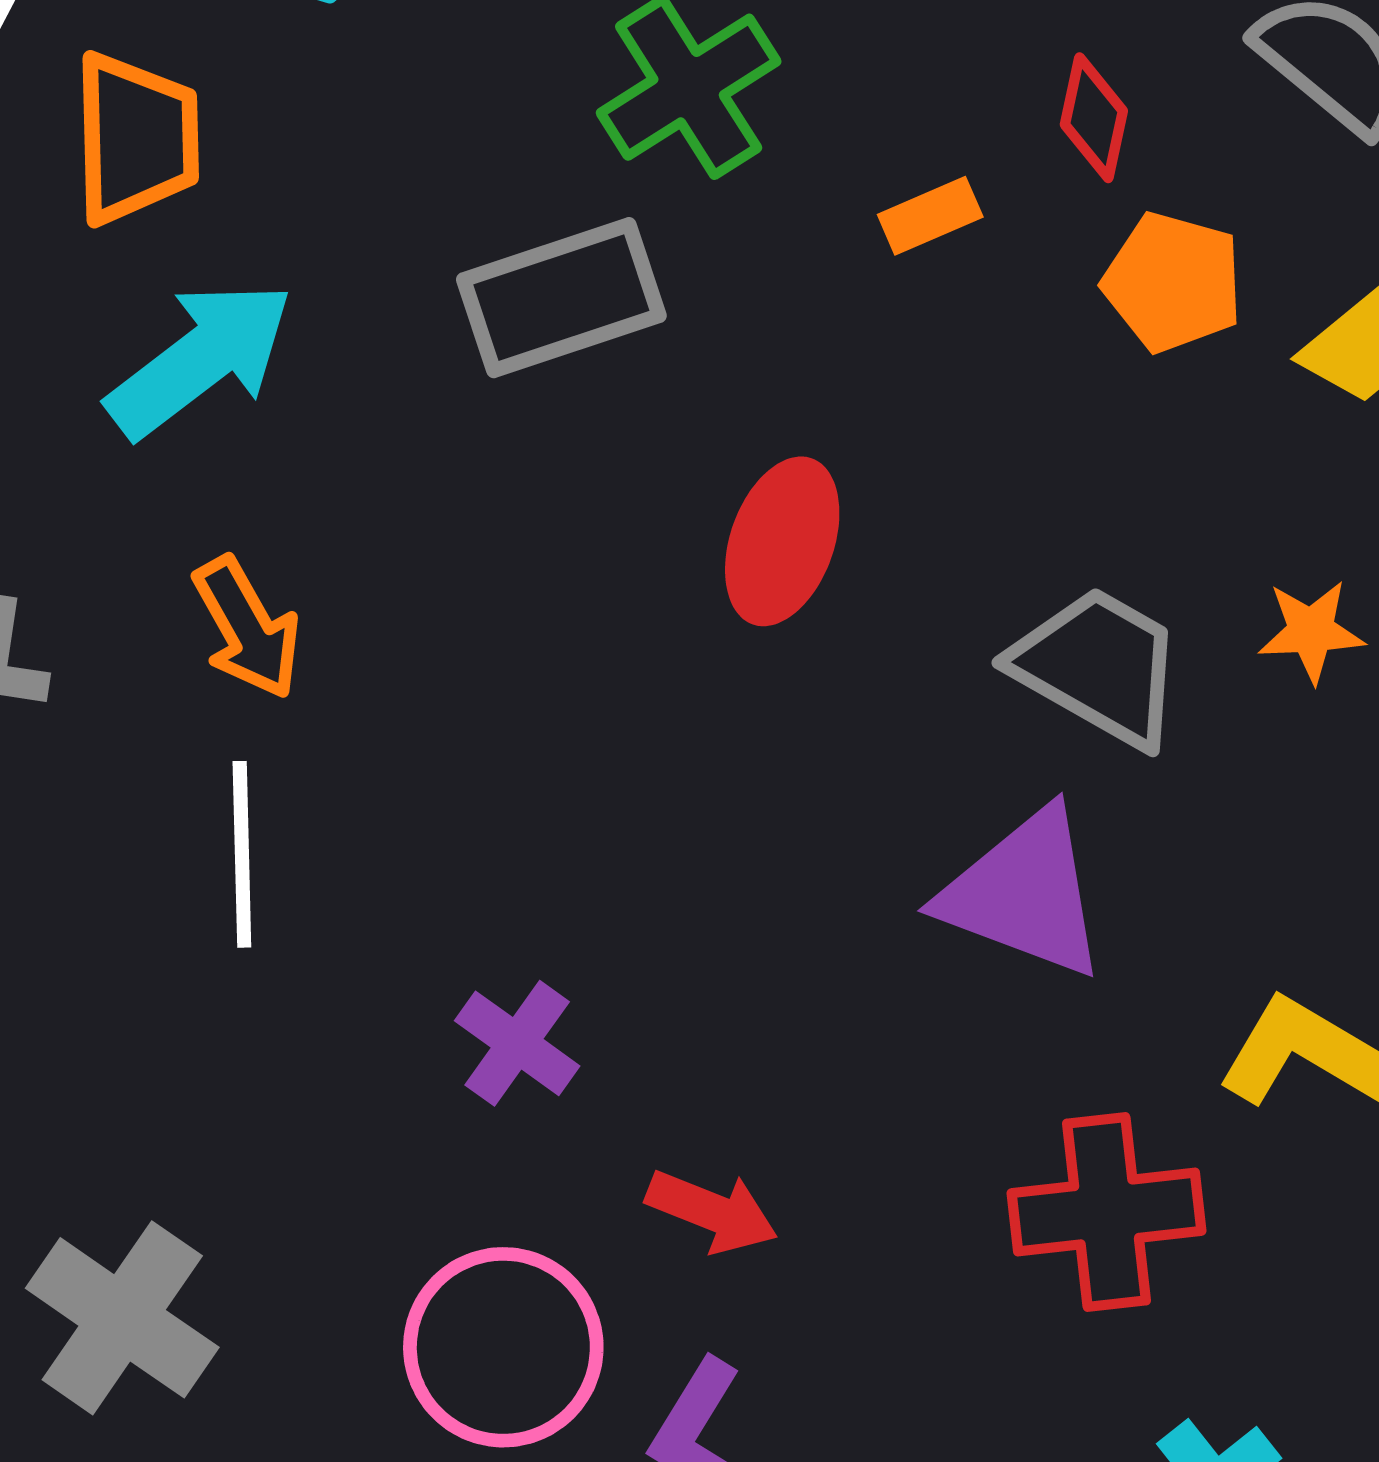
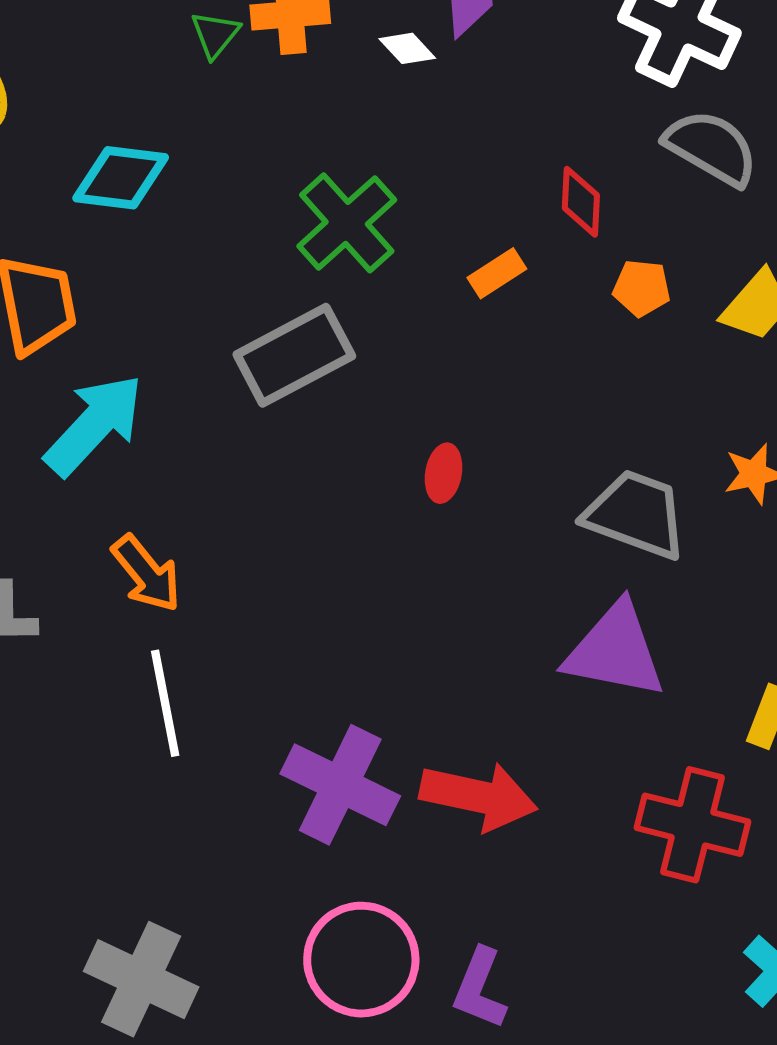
orange pentagon: (1173, 282) -> (642, 288), size x0.7
red ellipse: (782, 541) -> (444, 473), size x0.6
purple cross: (517, 1043) -> (340, 785), size x1.6
red arrow: (712, 1211) -> (479, 796), moved, size x1.5
red cross: (1107, 1212) -> (693, 825), turned 30

